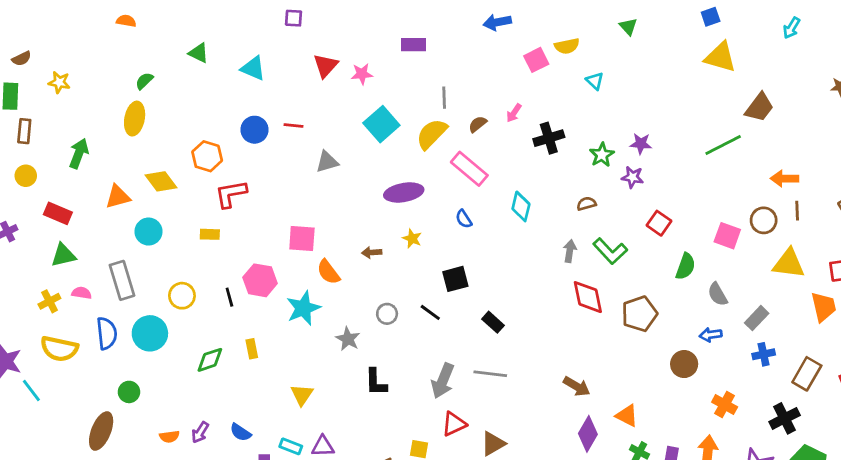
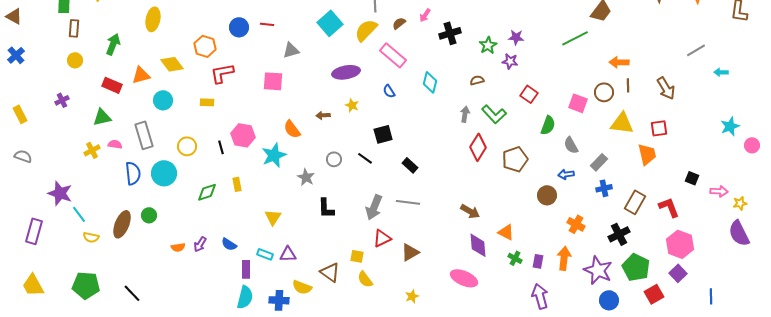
red rectangle: (58, 213) -> (112, 85), moved
pink square: (302, 239) -> (273, 81), moved
red diamond: (588, 297) -> (478, 147), turned 44
yellow semicircle: (59, 349) -> (91, 237), moved, size x0.6
brown ellipse: (101, 431) -> (122, 224), moved
purple diamond: (588, 434) -> (478, 245), turned -35

